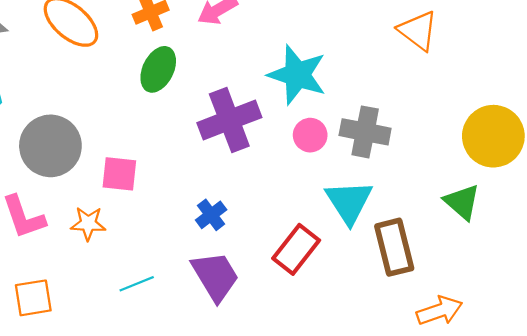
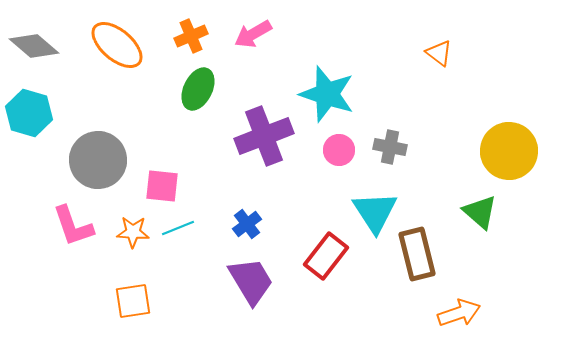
orange triangle: (418, 31) -> (439, 53), size x0.7
gray cross: (365, 132) -> (390, 147), size x0.7
cyan line: (137, 284) -> (178, 228), moved
orange square: (33, 298) -> (133, 301), moved

